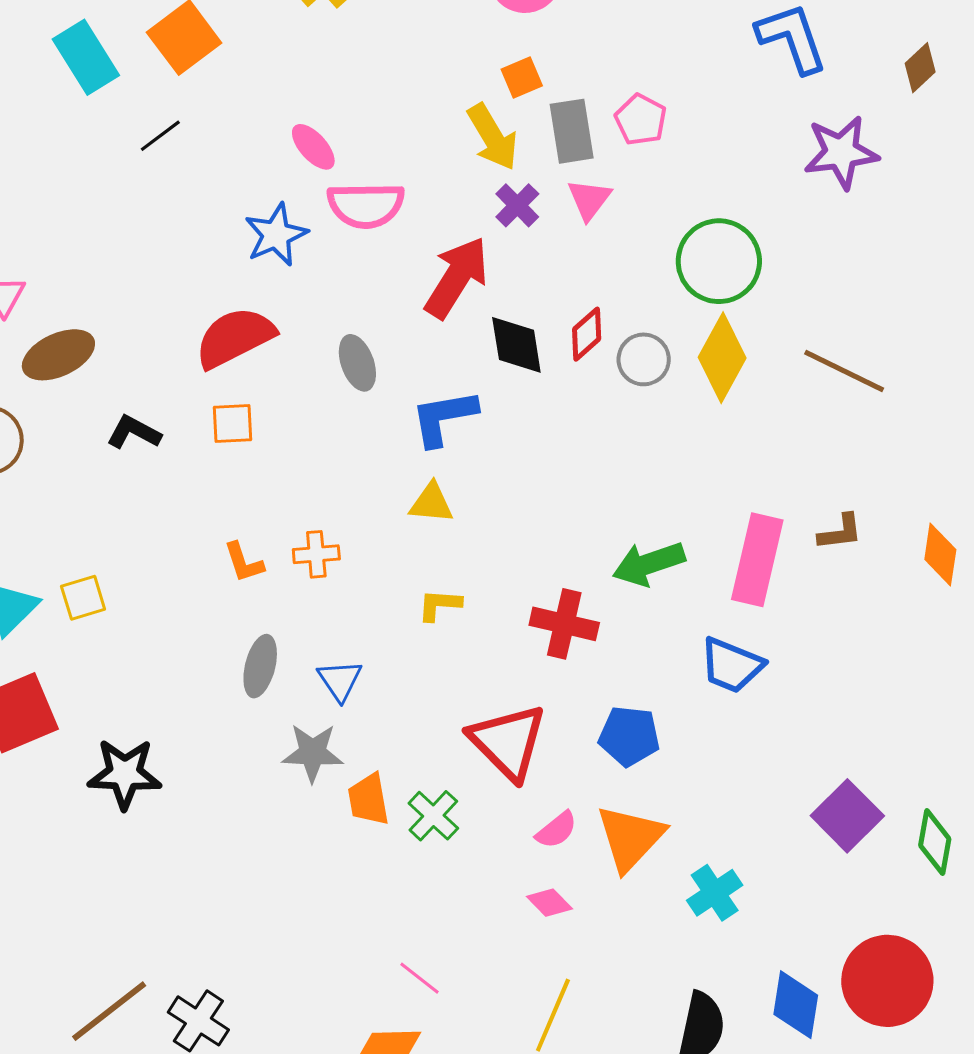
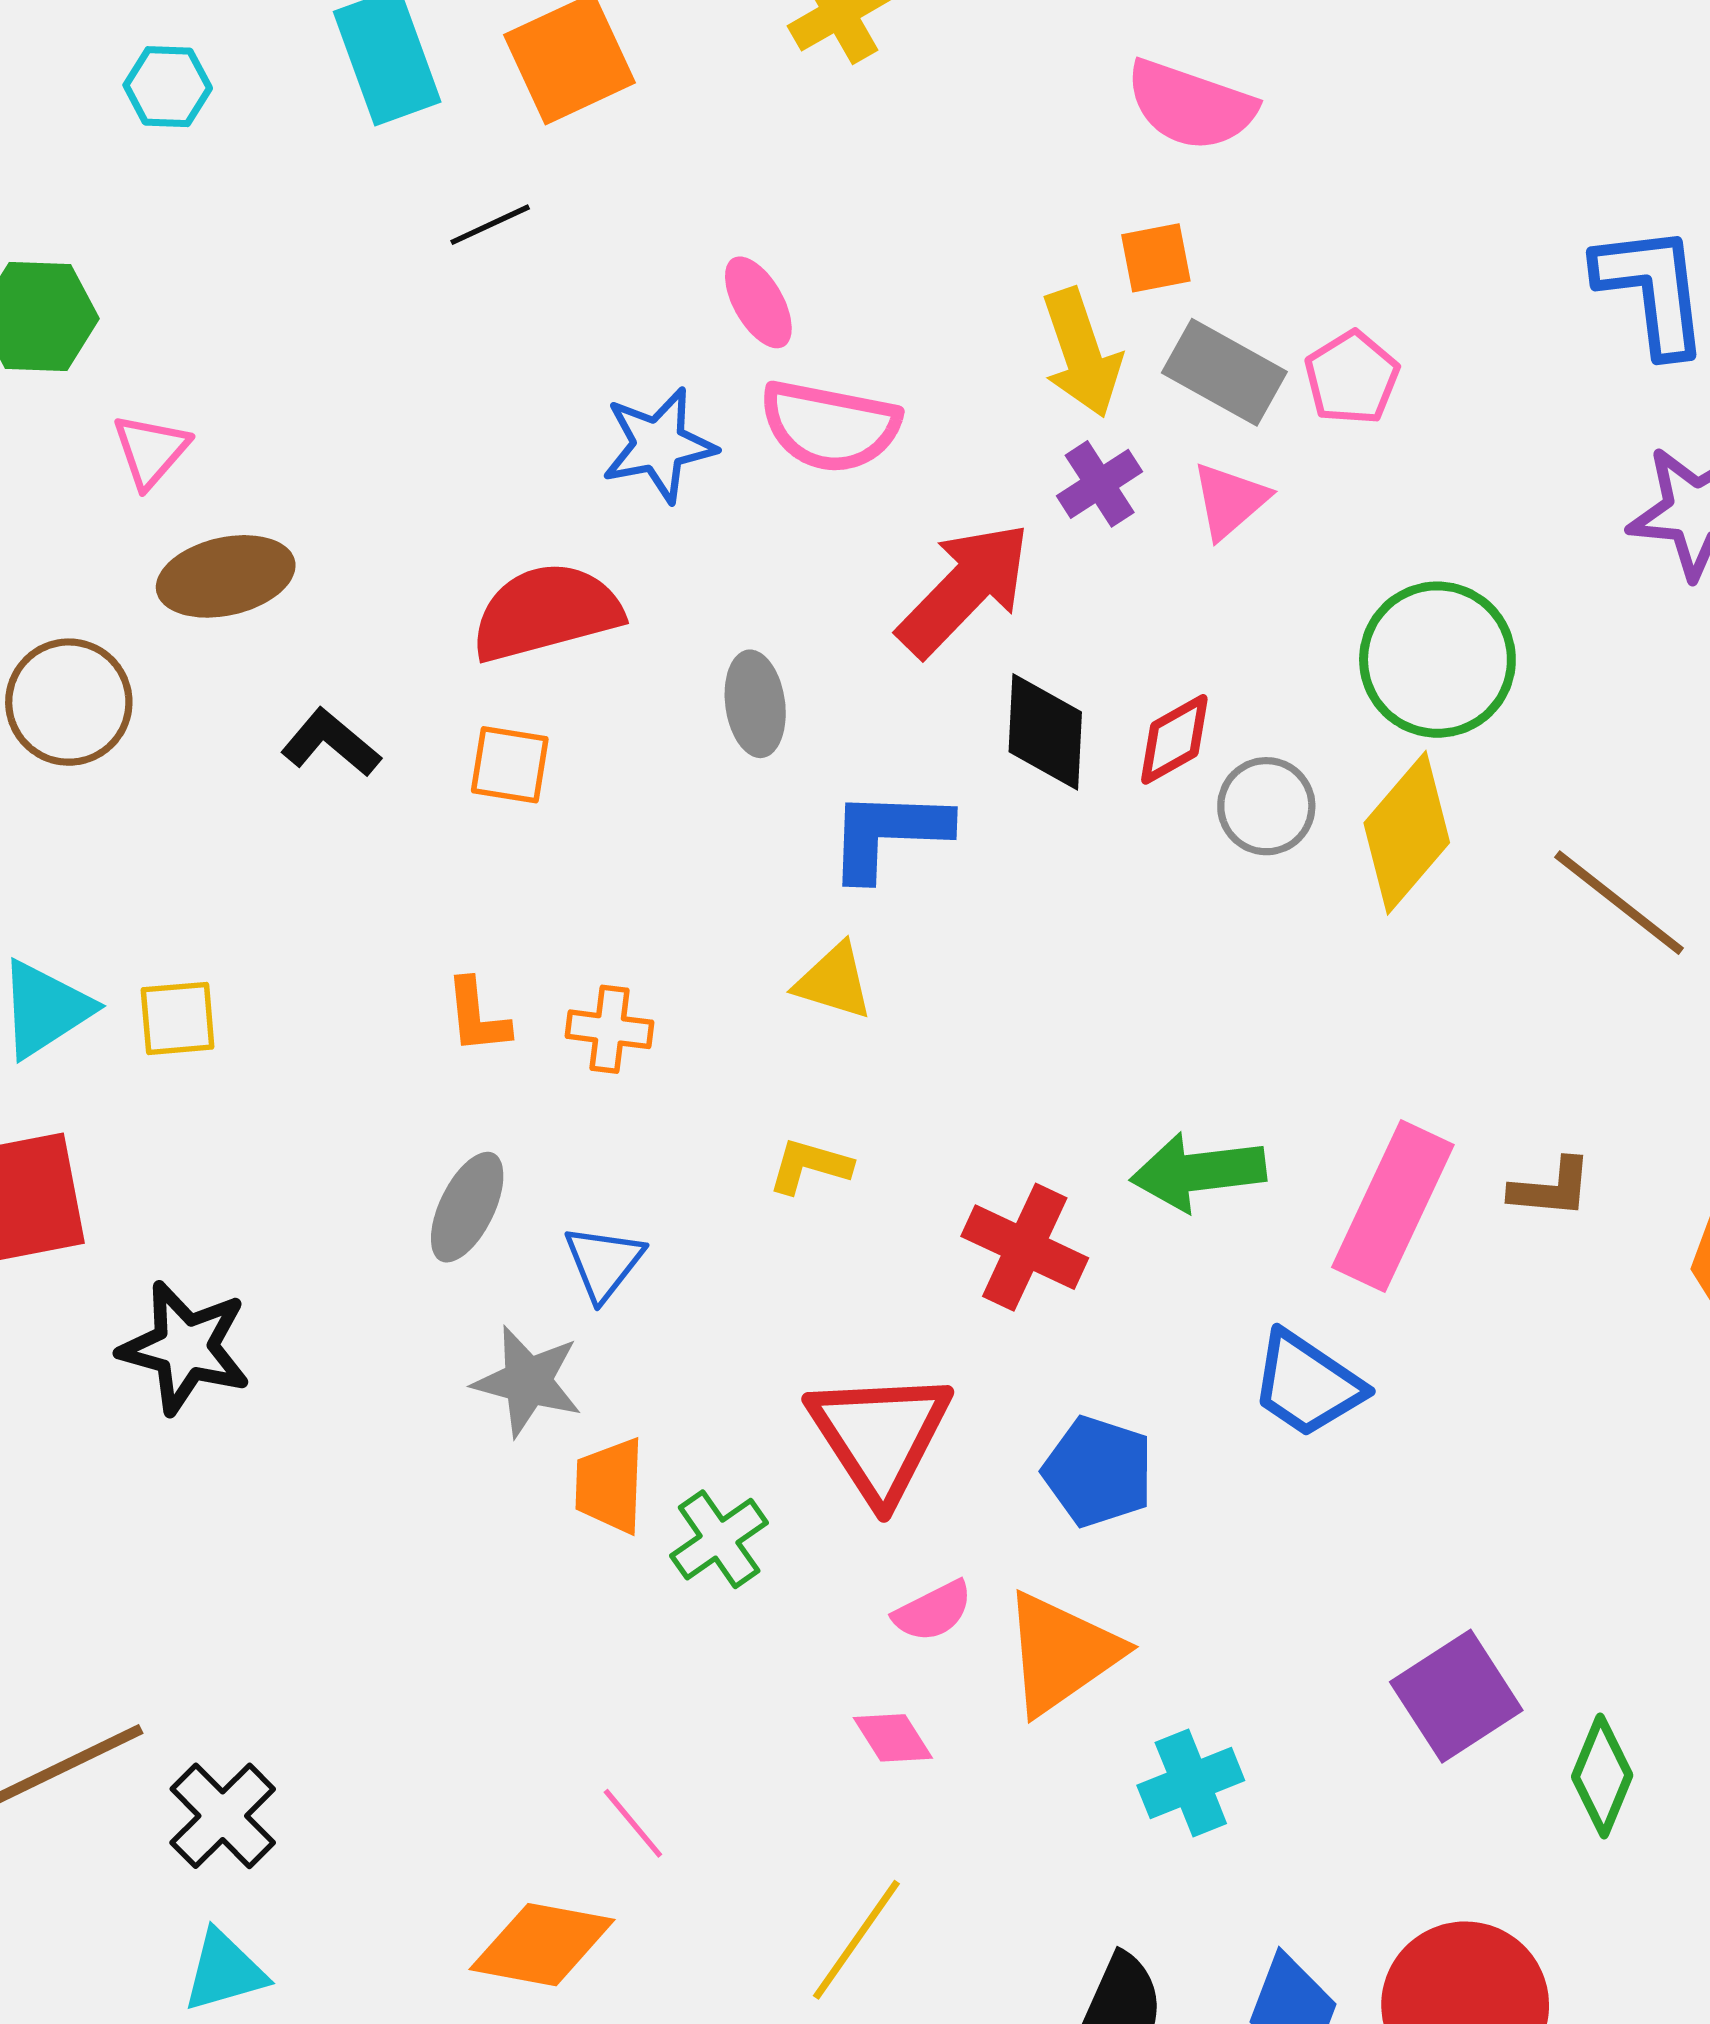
gray rectangle: (572, 131) -> (1224, 372), turned -64

